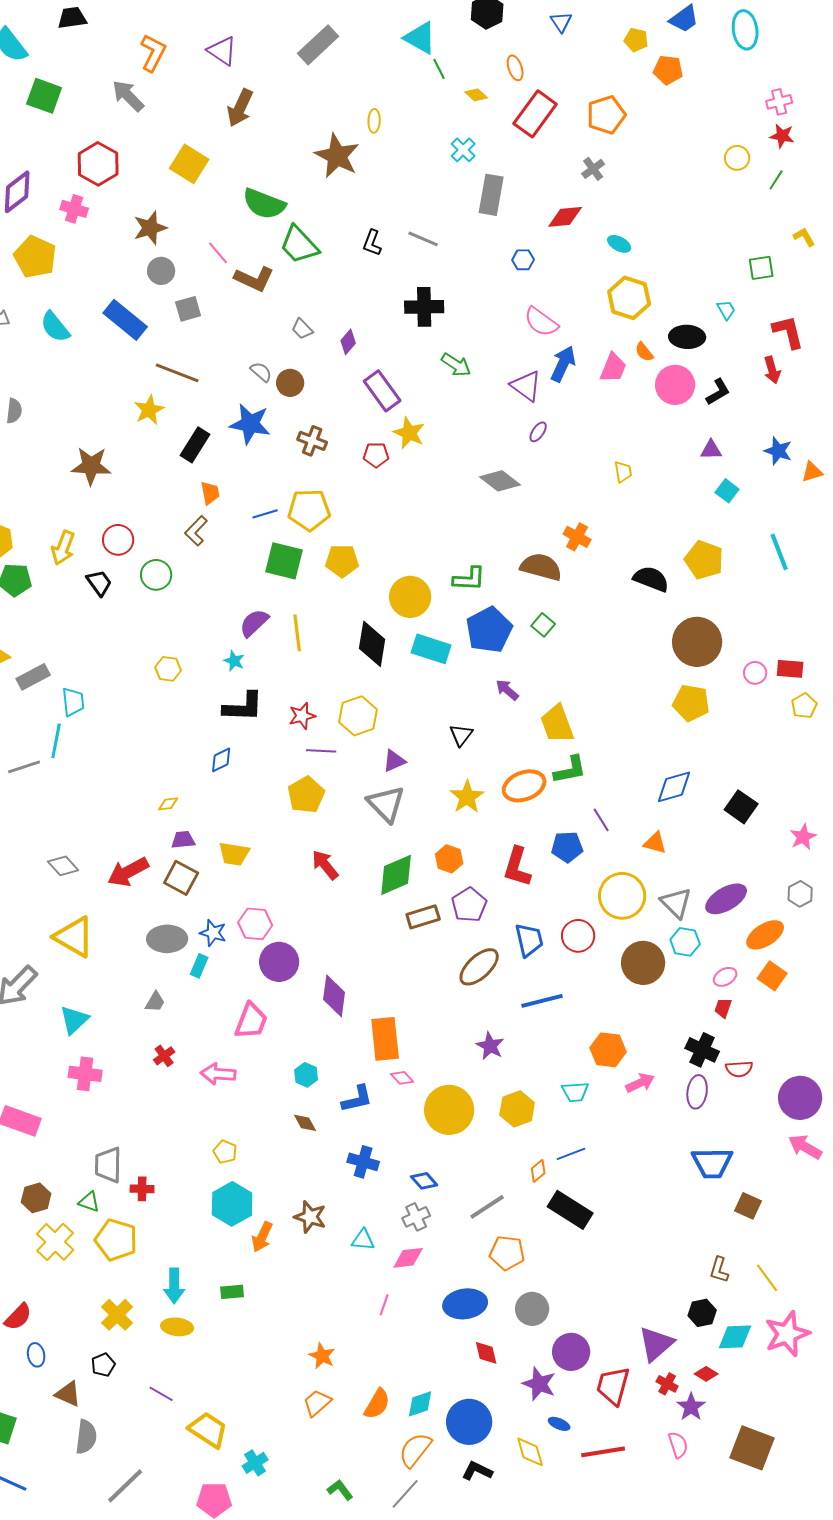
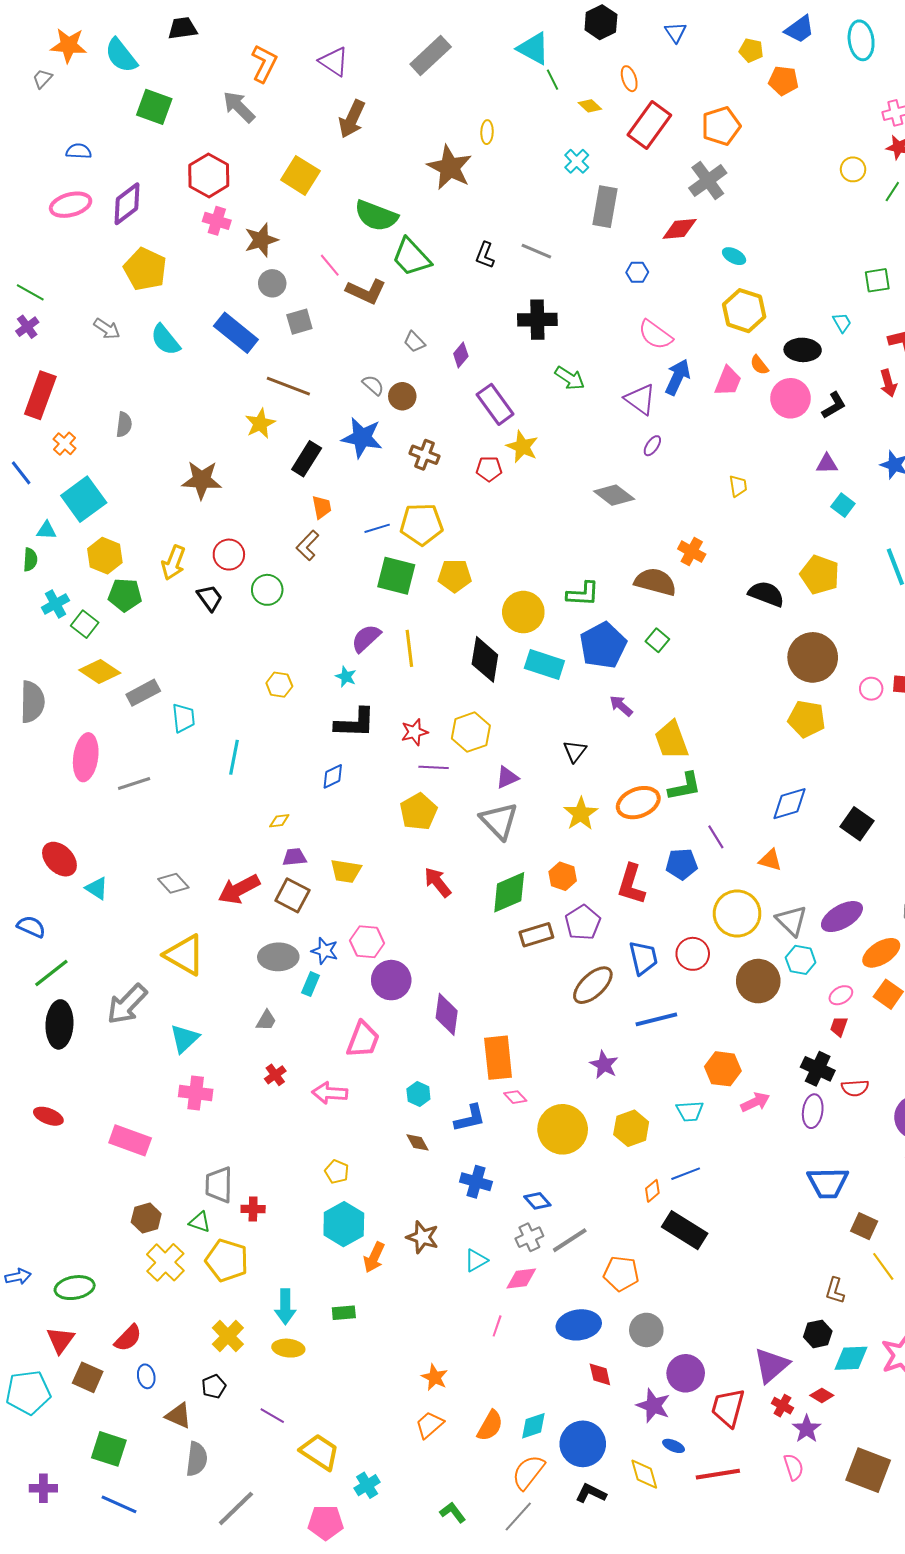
gray cross: (593, 169) -> (708, 180), size x1.6
pink cross: (74, 209) -> (217, 221), moved
cyan line: (56, 741) -> (234, 757), moved
gray line: (487, 1207) -> (570, 1240), moved
cyan triangle: (363, 1240) -> (476, 1260), turned -35
yellow line: (767, 1278) -> (883, 1266), moved

